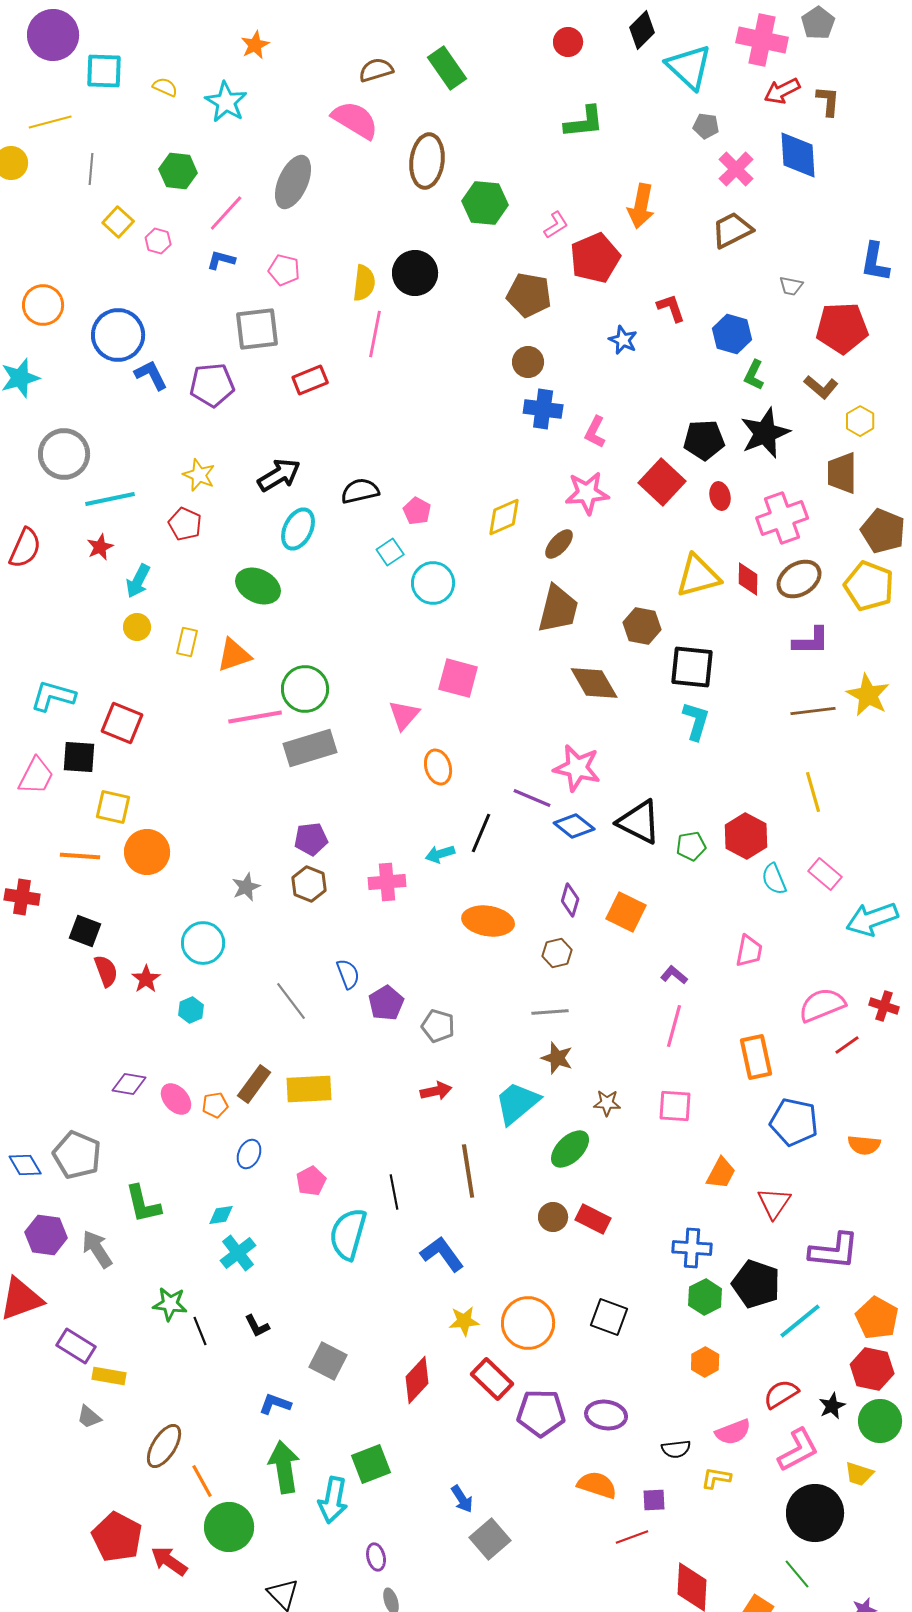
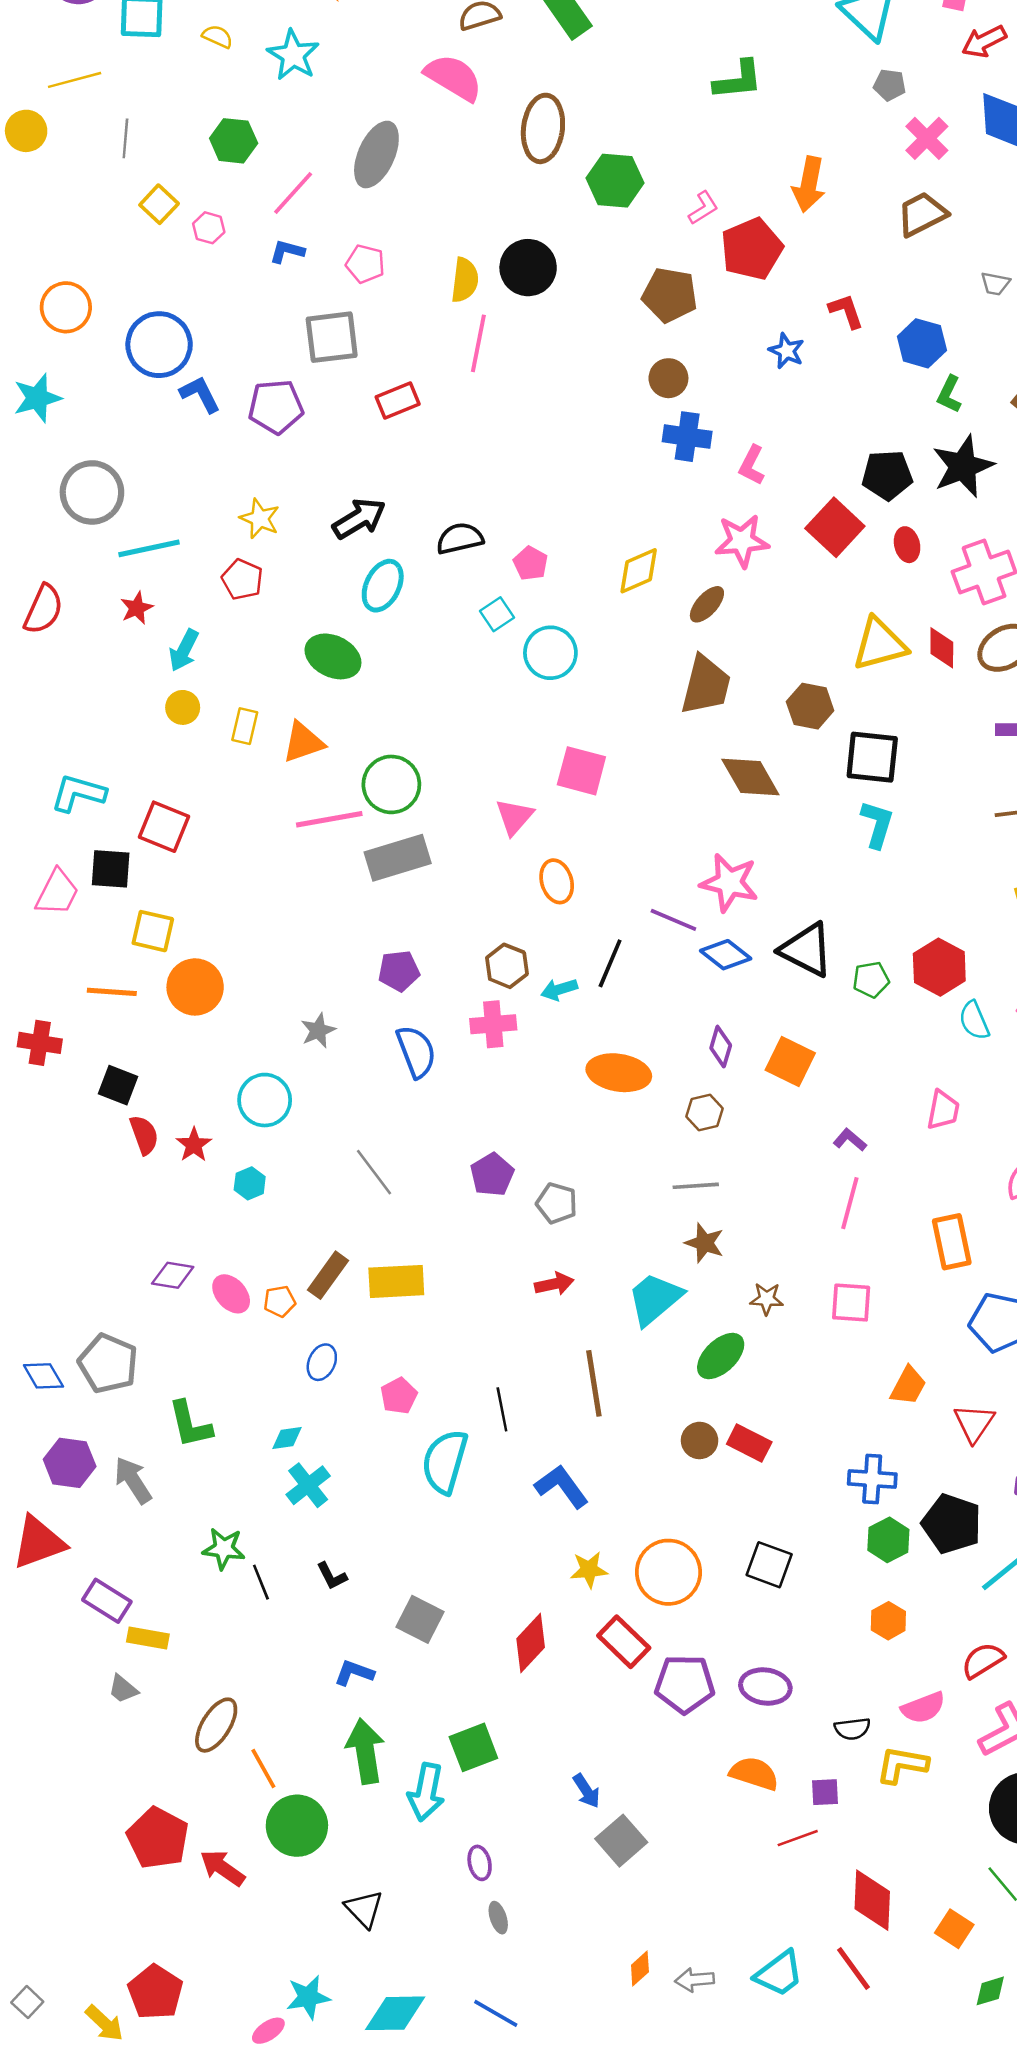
brown hexagon: (309, 884) -> (507, 966), moved
blue semicircle: (348, 974) -> (416, 1052), moved, size x1.4
yellow L-shape: (716, 1478) -> (902, 1765), size x1.4

